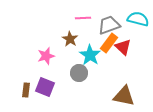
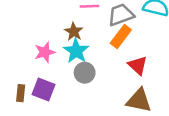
red triangle: (123, 47) -> (138, 65), moved
cyan star: (90, 55) -> (76, 51), moved

